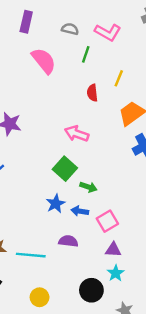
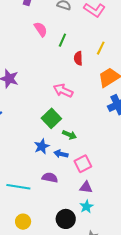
green line: (86, 54) -> (62, 40), moved
pink semicircle: (44, 61) -> (41, 29), size x0.7

